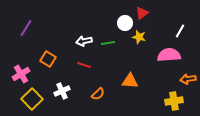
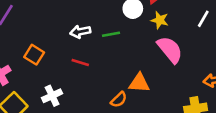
yellow star: (139, 37) -> (160, 20), moved
pink semicircle: (169, 55) -> (170, 50), moved, turned 55
orange semicircle: (98, 94) -> (119, 100), moved

